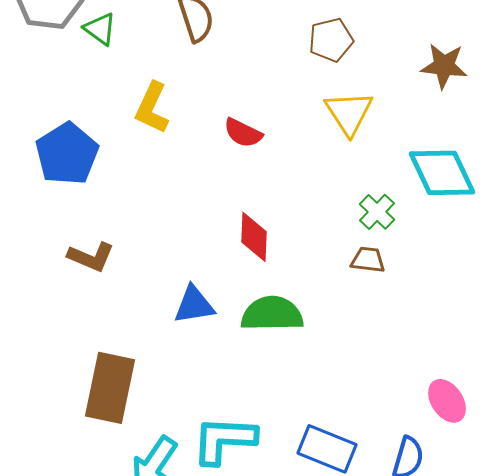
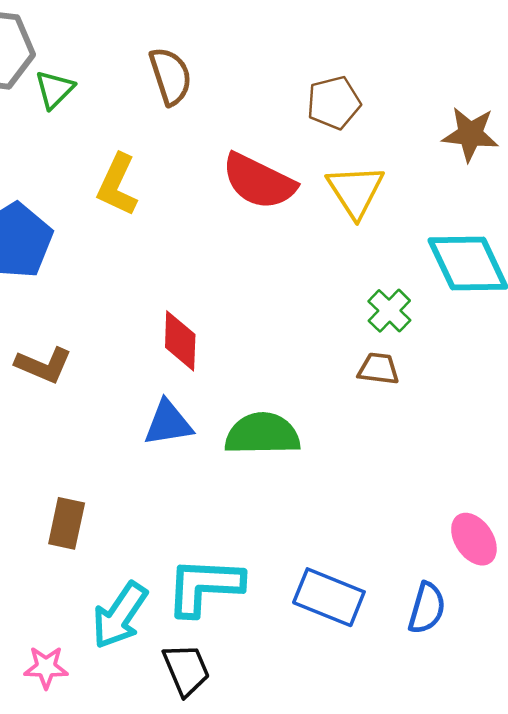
green triangle: (100, 29) -> (54, 89), turned 39
red semicircle: (243, 133) -> (259, 181), moved, size x1.6
red diamond: (254, 237) -> (180, 341), moved
brown rectangle: (110, 388) -> (67, 523), size x0.6

